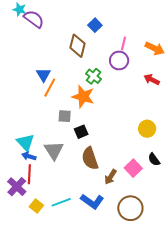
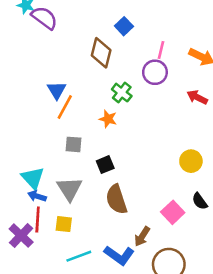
orange star: (83, 97) -> (108, 119), size x0.6
gray square: (65, 116) -> (73, 144), moved
brown arrow: (110, 177) -> (142, 236), moved
yellow square: (36, 206) -> (64, 224), moved, turned -32

